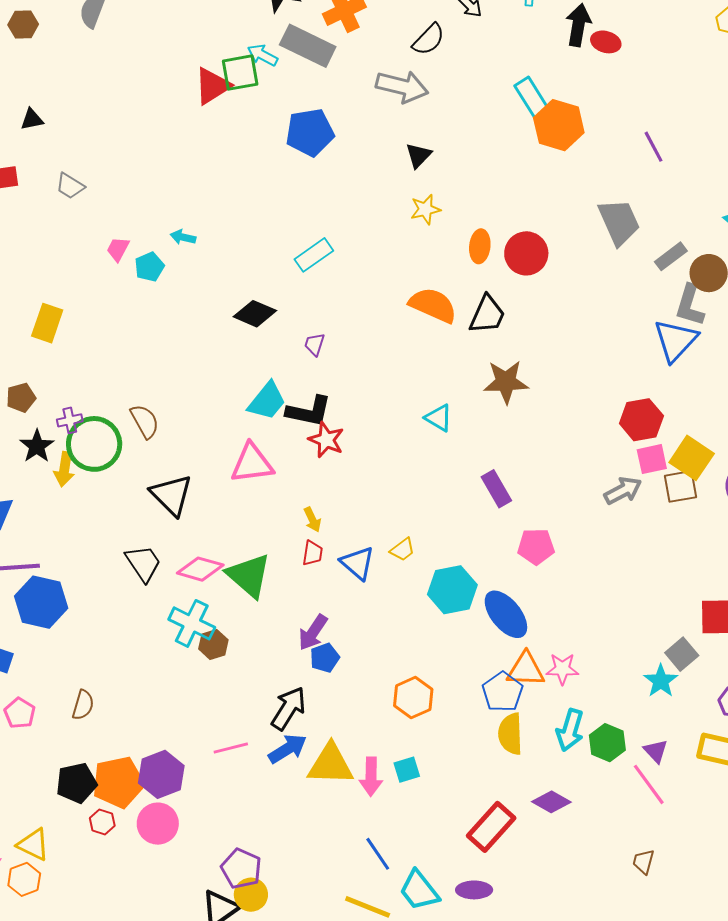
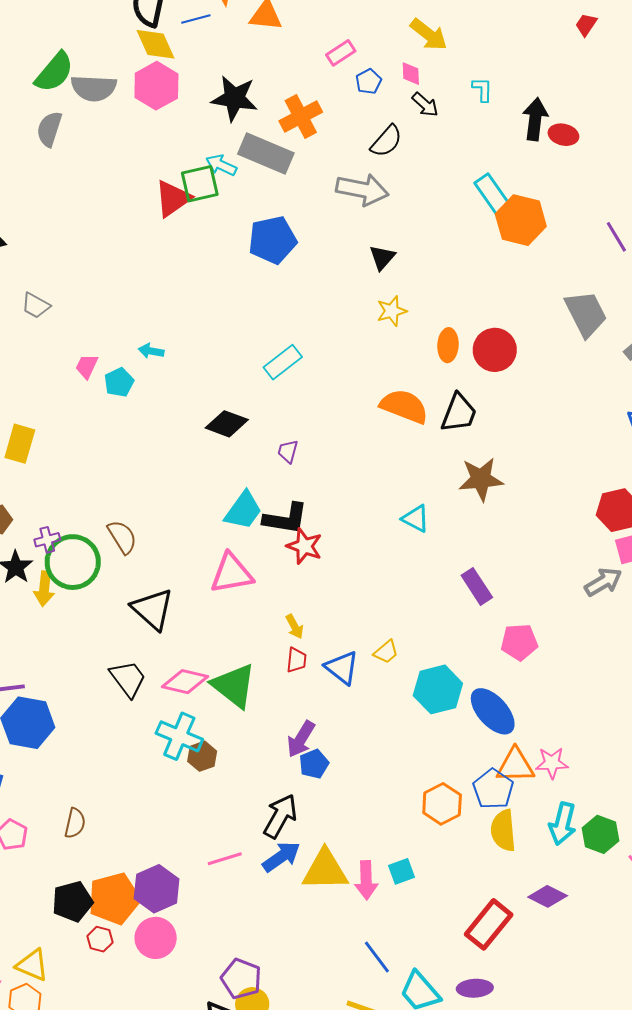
orange hexagon: (413, 698) -> (442, 804), moved

